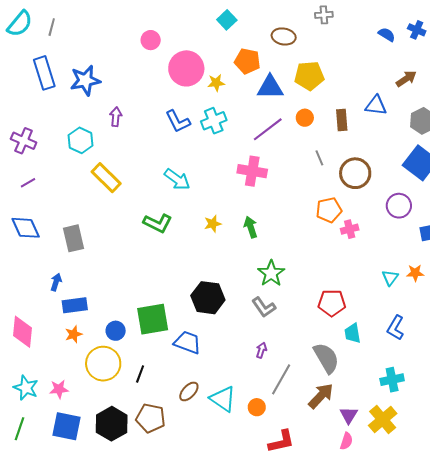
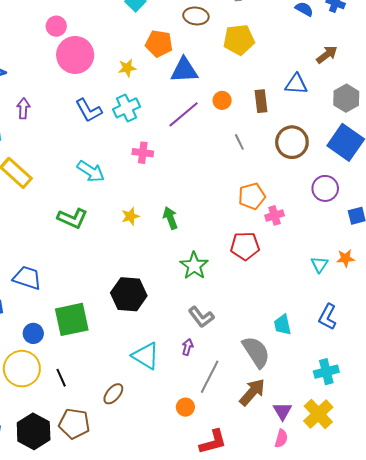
pink circle: (186, 68) -> (75, 55), moved
yellow pentagon: (309, 76) -> (239, 40), moved
pink cross: (252, 171) -> (143, 153), moved, size x0.7
brown circle: (355, 173) -> (292, 142), moved
red pentagon: (332, 303) -> (245, 246), moved
gray L-shape: (264, 307) -> (201, 317), moved
blue trapezoid: (187, 342) -> (27, 278), moved
black line: (140, 374) -> (61, 378), turned -42
cyan triangle: (223, 399) -> (146, 356), moved

